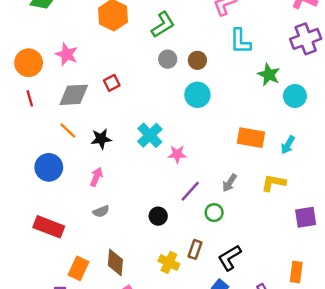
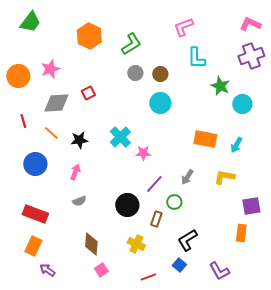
pink star: (67, 54) -> (50, 69), turned 30
red line: (30, 98) -> (23, 121), moved
black circle: (158, 216) -> (127, 205), size x1.5
brown rectangle: (195, 249) -> (156, 219), moved
orange rectangle: (78, 268) -> (33, 246), moved
orange rectangle: (296, 272) -> (241, 233), moved

